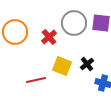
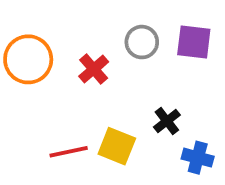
gray circle: (74, 23) -> (142, 42), size x0.7
yellow square: (62, 66) -> (117, 146), moved

